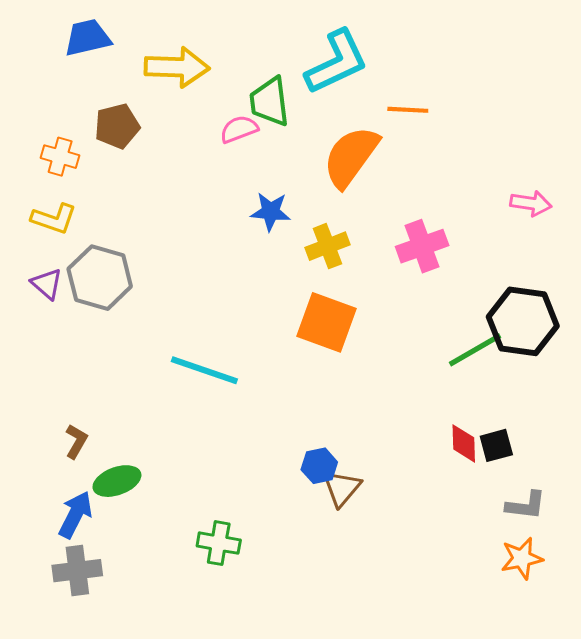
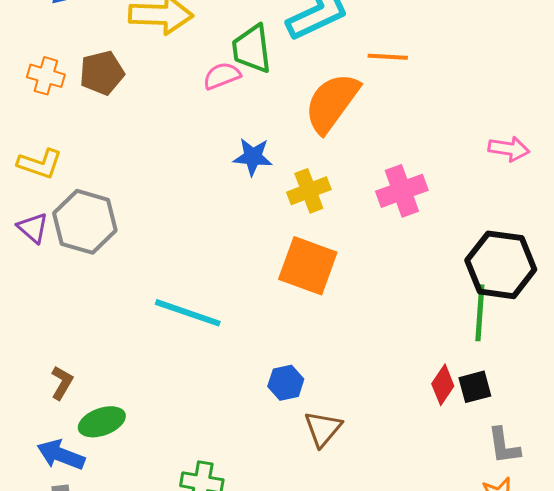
orange cross: (60, 157) -> (46, 76), moved
green line: (475, 350) -> (480, 313), moved, turned -56
red diamond: (464, 443) -> (443, 385), turned 36
blue hexagon: (319, 466) -> (286, 383), moved
gray L-shape: (526, 505) -> (504, 446), turned 75
blue arrow: (75, 515) -> (61, 455), turned -96

